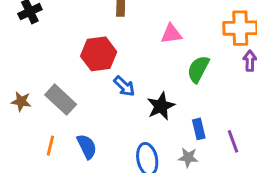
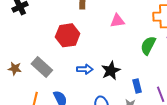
green semicircle: (198, 69) -> (148, 46), moved
blue arrow: (124, 86) -> (85, 69), moved, turned -42

